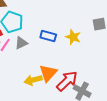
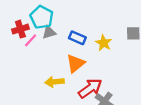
gray triangle: (21, 43) -> (49, 32), moved
orange triangle: (48, 73) -> (76, 63), moved

